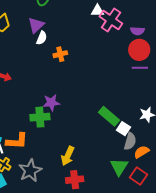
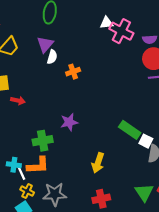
green cross: (40, 117) -> (43, 141), moved
yellow arrow: (68, 156) -> (98, 163), moved
green triangle: (119, 167) -> (144, 192), moved
gray star: (30, 171) -> (55, 194), turned 30

